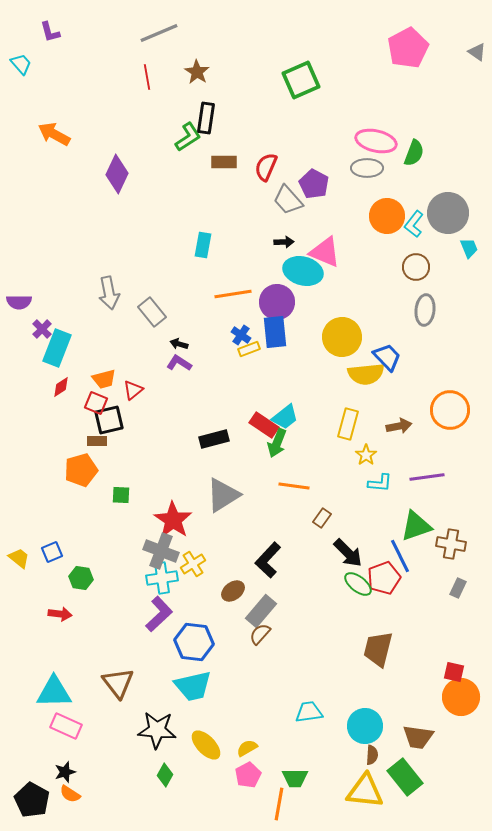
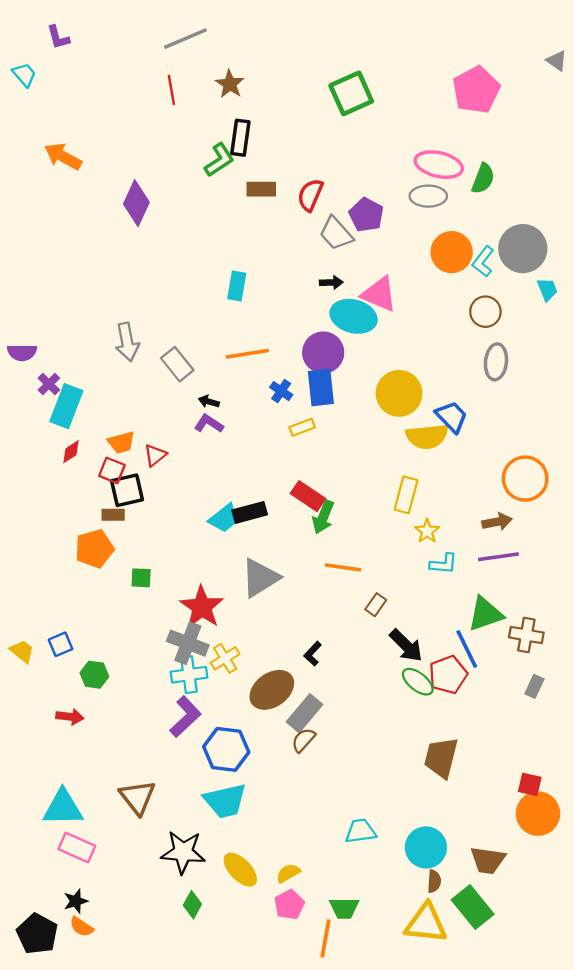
pink pentagon: (408, 48) -> (476, 90), moved
orange line: (233, 294) -> (247, 354), moved
yellow rectangle: (249, 349) -> (302, 427), moved
cyan trapezoid: (285, 417) -> (224, 518), moved
brown arrow: (399, 426) -> (497, 522), moved
black L-shape: (268, 560) -> (313, 654), size x0.6
brown ellipse: (233, 591) -> (272, 690), size x1.6

